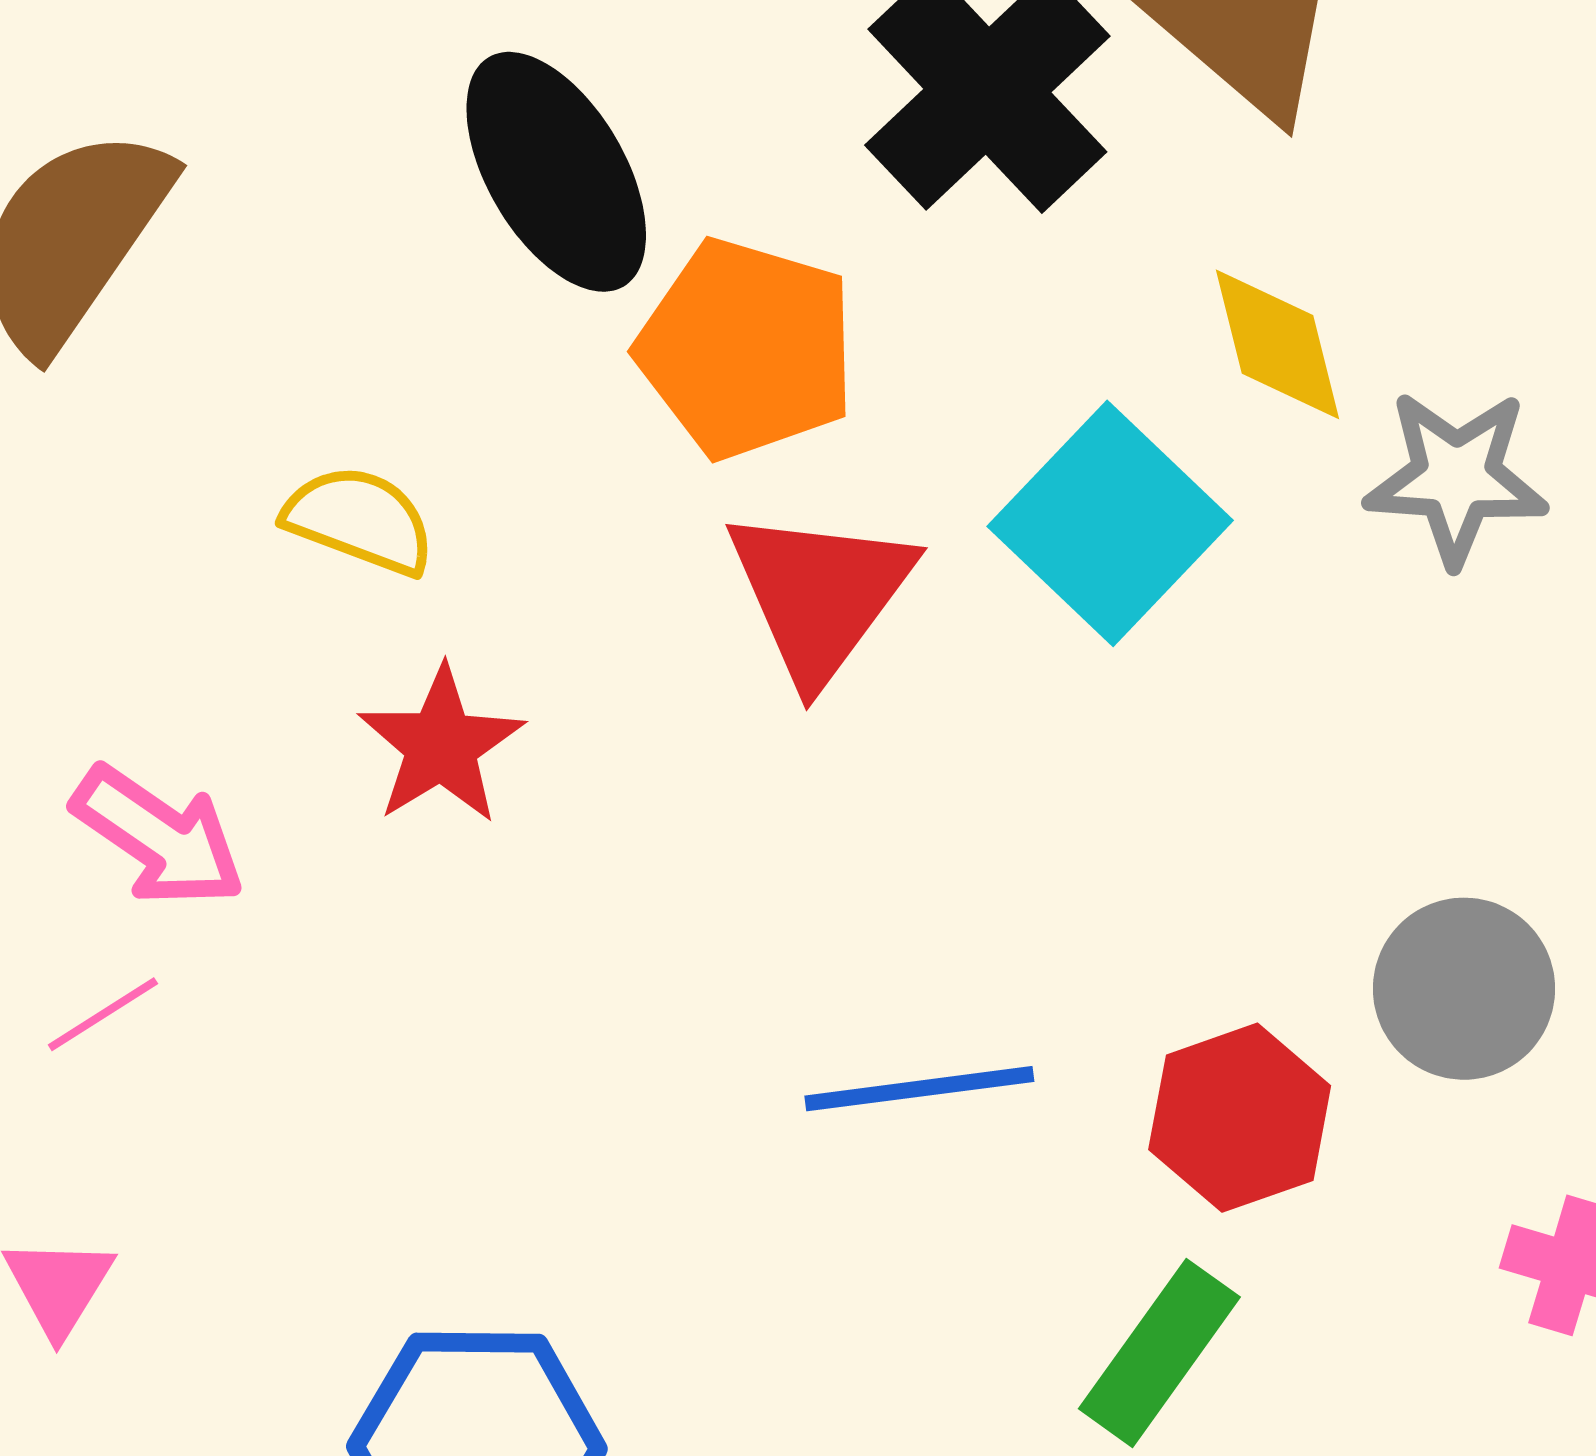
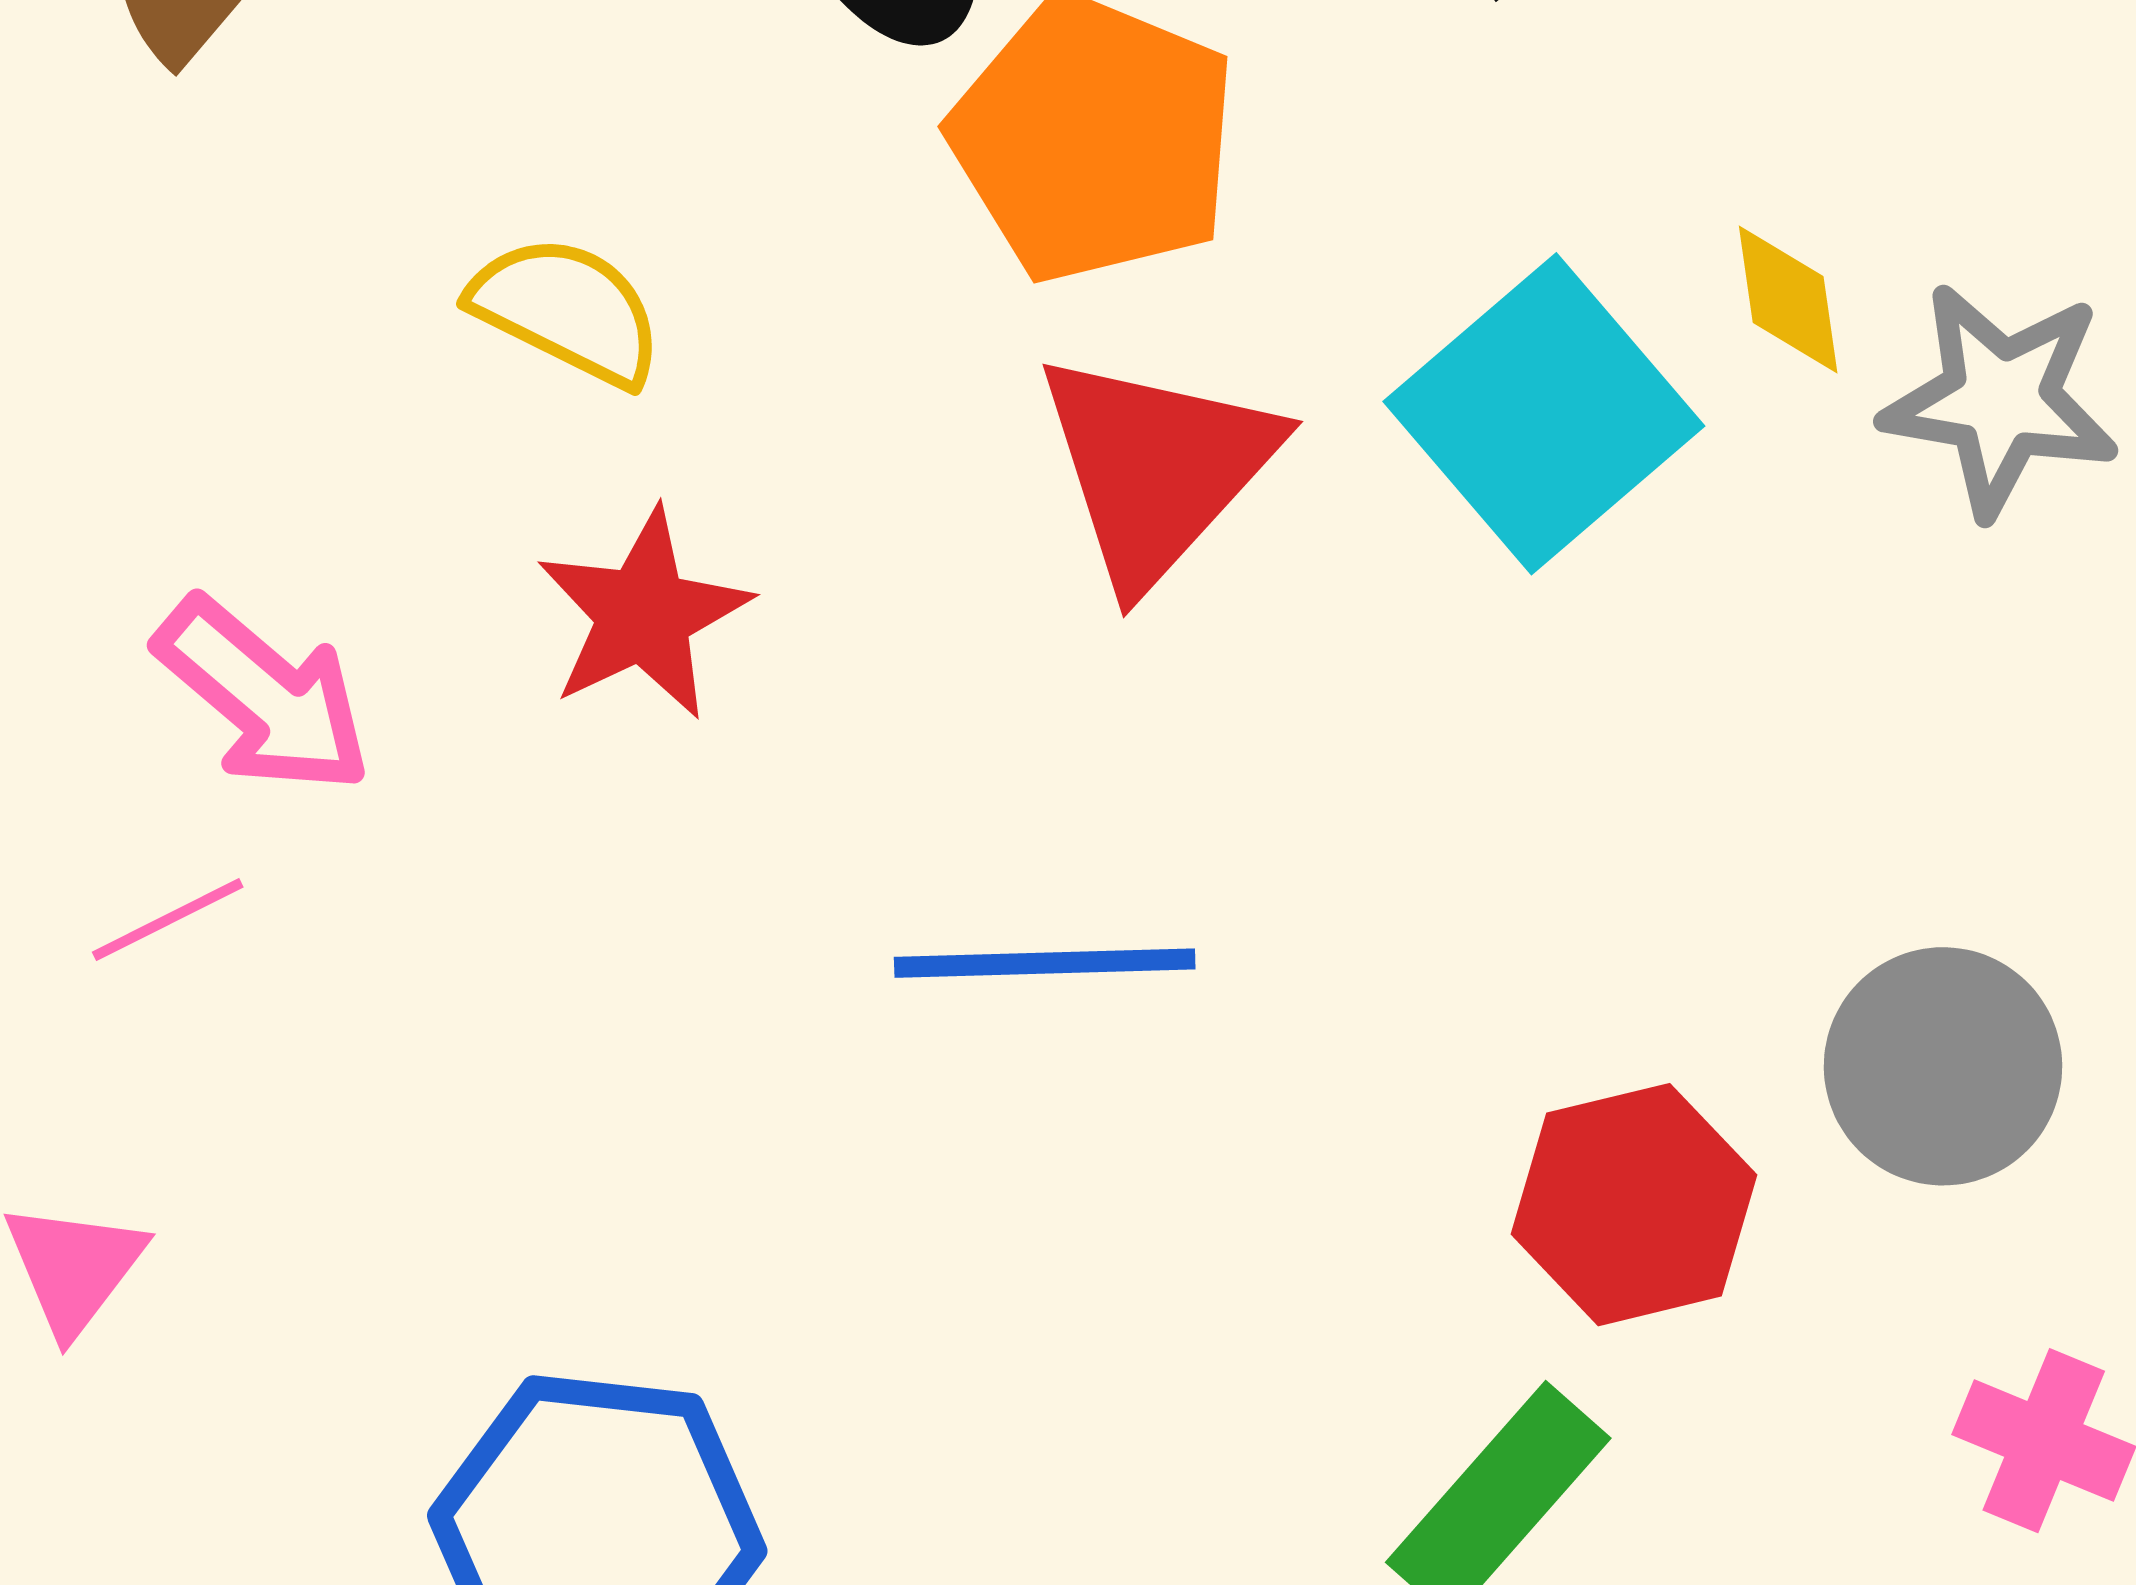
yellow diamond: (1277, 344) -> (1788, 300), moved, size x0.7
blue line: (919, 1089) -> (1045, 963), moved

